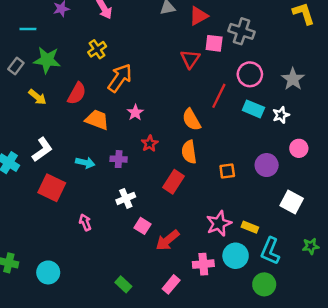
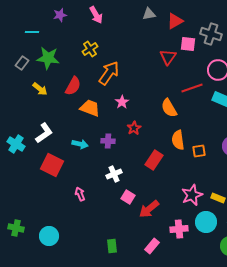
red line: (219, 96) -> (192, 88), turned 45
orange semicircle: (189, 152) -> (178, 140), moved
green rectangle: (123, 284) -> (112, 246), turned 40

